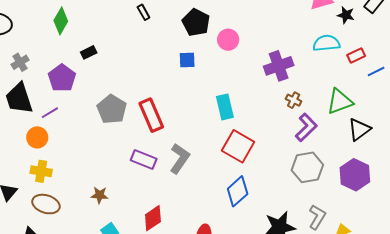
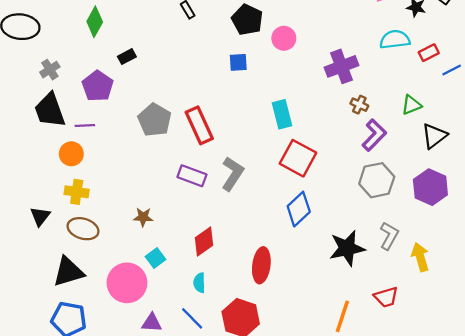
green triangle: (340, 102) -> (411, 105), size x0.7
purple line: (50, 113) -> (85, 126), turned 30

